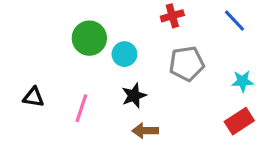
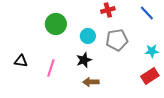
cyan circle: (124, 54) -> (88, 36), moved

